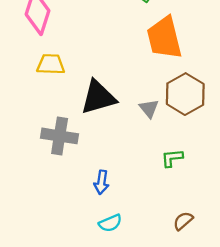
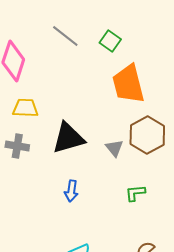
gray cross: (60, 136) -> (17, 146), moved, size x0.7
blue arrow: (101, 182) -> (71, 191), moved

